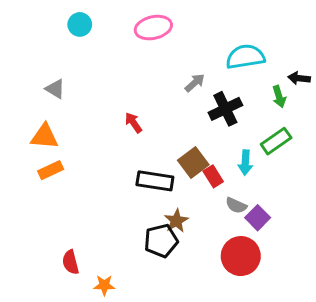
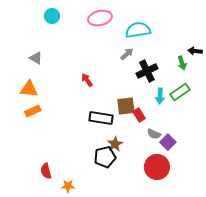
cyan semicircle: (245, 57) -> (138, 30), moved
brown square: (193, 163) -> (126, 106), turned 30
cyan arrow: (245, 163) -> (160, 96), moved

